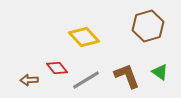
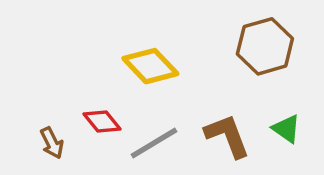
brown arrow: (29, 80) -> (52, 143), turned -114

